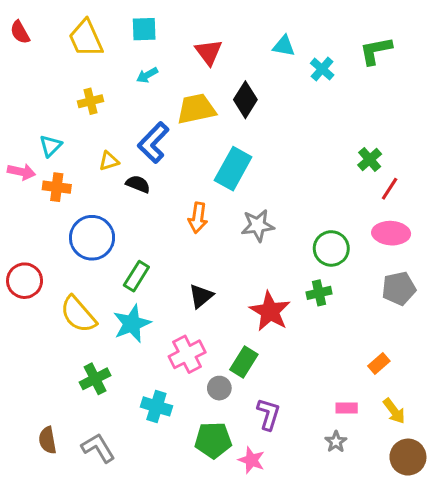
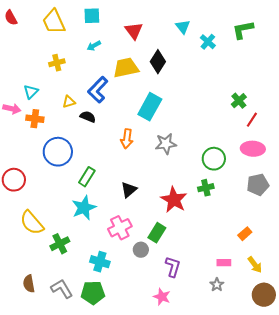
cyan triangle: (284, 46) -> (183, 27), turned 42
yellow semicircle: (78, 314) -> (32, 223), moved
green pentagon: (213, 440) -> (93, 293), moved

